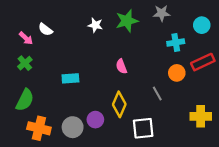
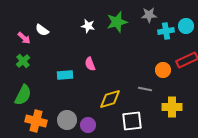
cyan cross: (176, 43) -> (166, 31), moved
pink semicircle: (121, 66) -> (90, 64), moved
gray line: (157, 94) -> (145, 89), turned -48
yellow diamond: (119, 104) -> (110, 99), turned 50
yellow cross: (201, 116) -> (172, 107), moved
purple circle: (95, 120) -> (88, 125), moved

